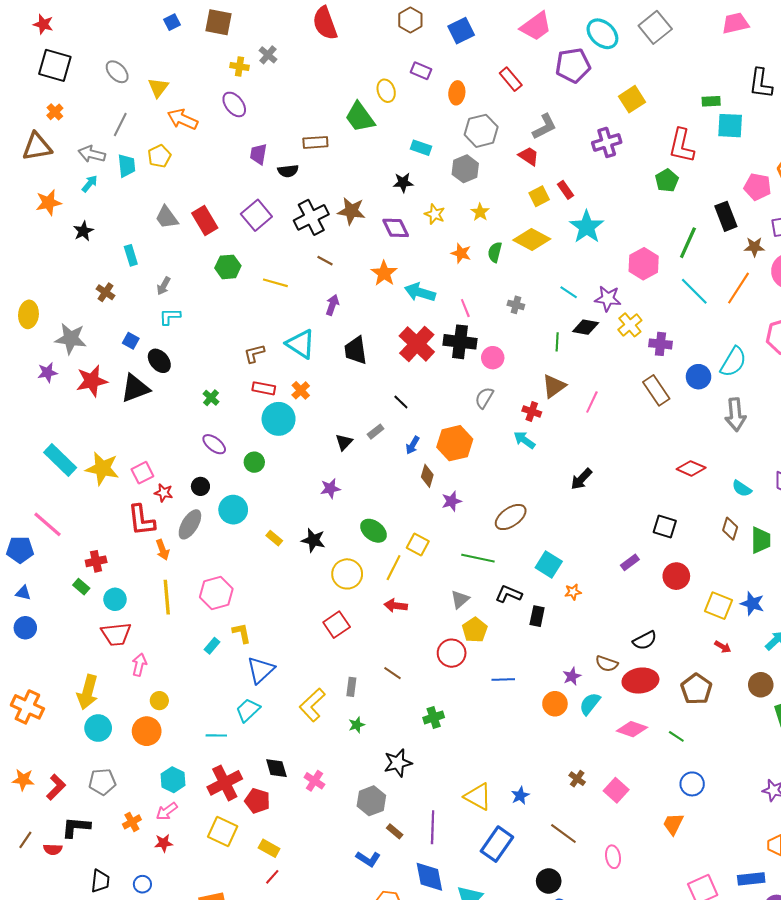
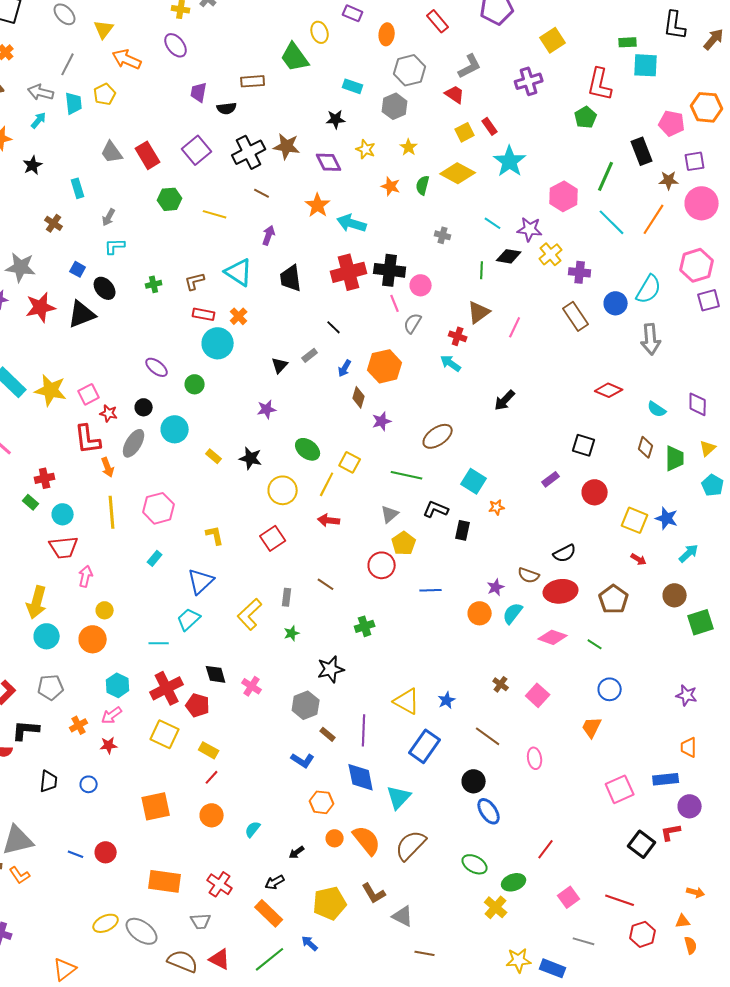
pink line: (465, 308) -> (395, 303), moved
red cross: (417, 344) -> (349, 272), turned 32
green cross: (211, 398) -> (154, 284), moved, turned 35
yellow L-shape: (242, 633) -> (215, 535), moved

